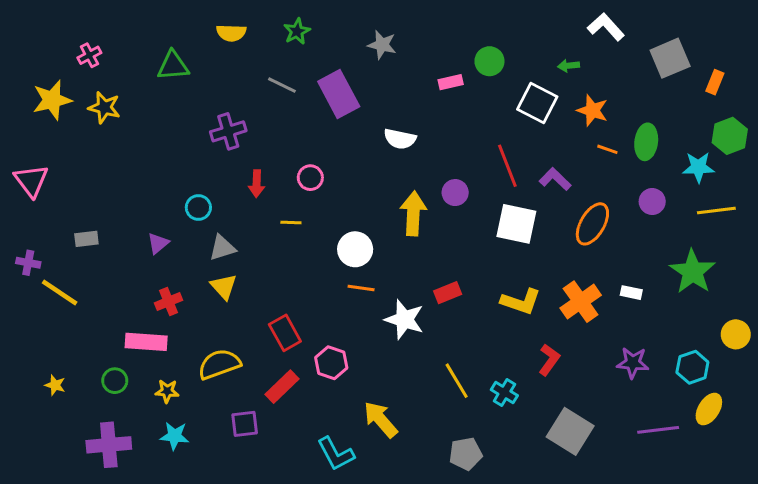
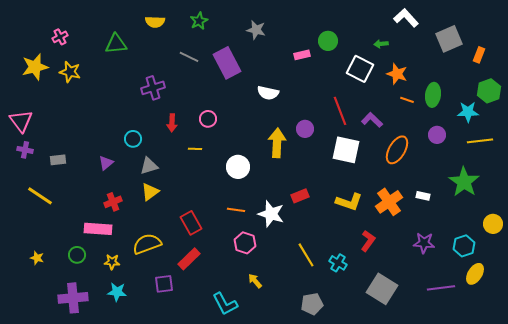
purple cross: (28, 263) -> (25, 150), moved
yellow triangle: (224, 287) -> (150, 192), turned 36
orange line: (361, 288) -> (236, 210), moved
pink hexagon: (331, 363) -> (245, 243), moved
yellow arrow: (380, 419) -> (255, 281), size x0.6

